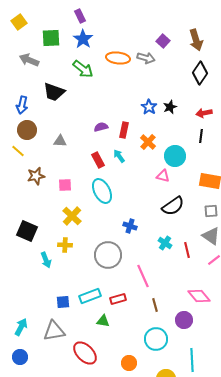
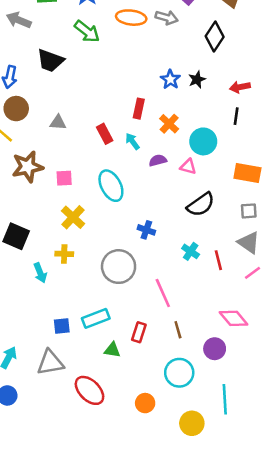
black diamond: (200, 73) -> (215, 36), moved
purple semicircle: (101, 127) -> (158, 160), moved
red rectangle: (98, 160) -> (105, 134), moved
brown star: (36, 176) -> (28, 167), size x1.4
red rectangle: (118, 299) -> (139, 332), moved, turned -56

